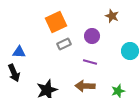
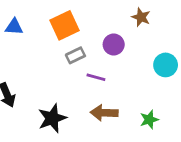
blue triangle: (19, 52) -> (14, 27), moved
purple line: (90, 62) -> (96, 77), moved

